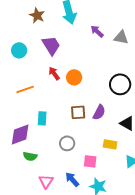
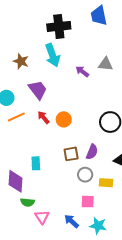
gray triangle: (121, 37) -> (106, 64), moved
orange line: (25, 89) -> (16, 117), moved
purple diamond: (20, 134) -> (15, 181), turned -60
gray circle: (67, 143) -> (85, 175), moved
pink triangle: (46, 181) -> (42, 217), moved

